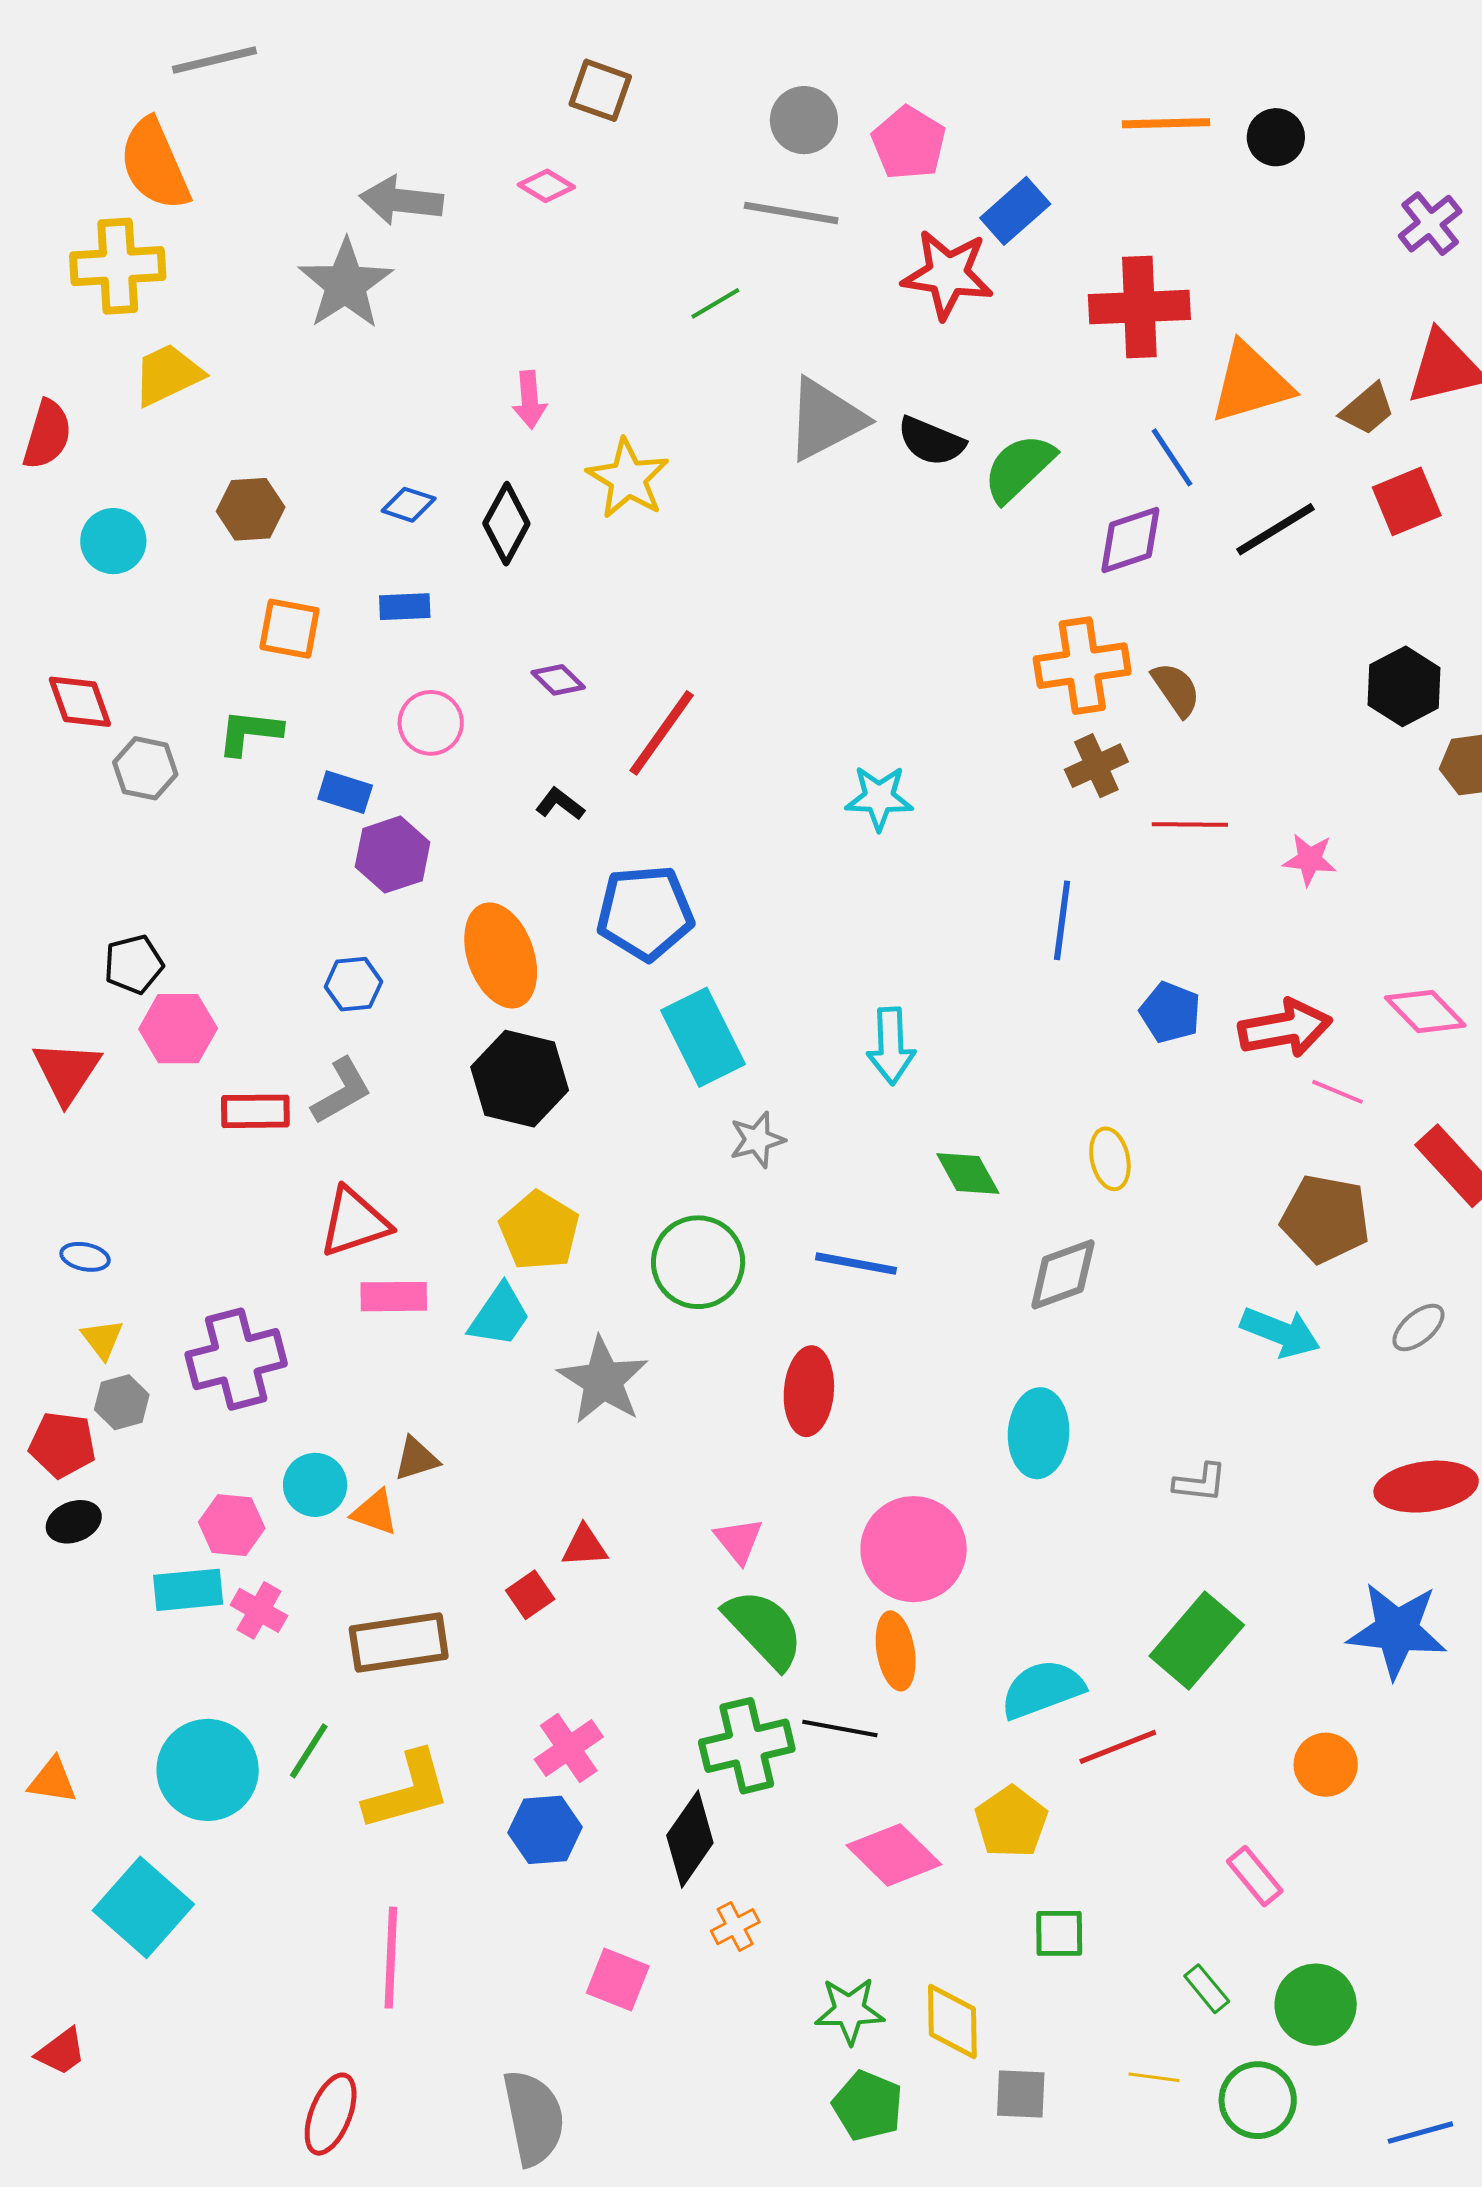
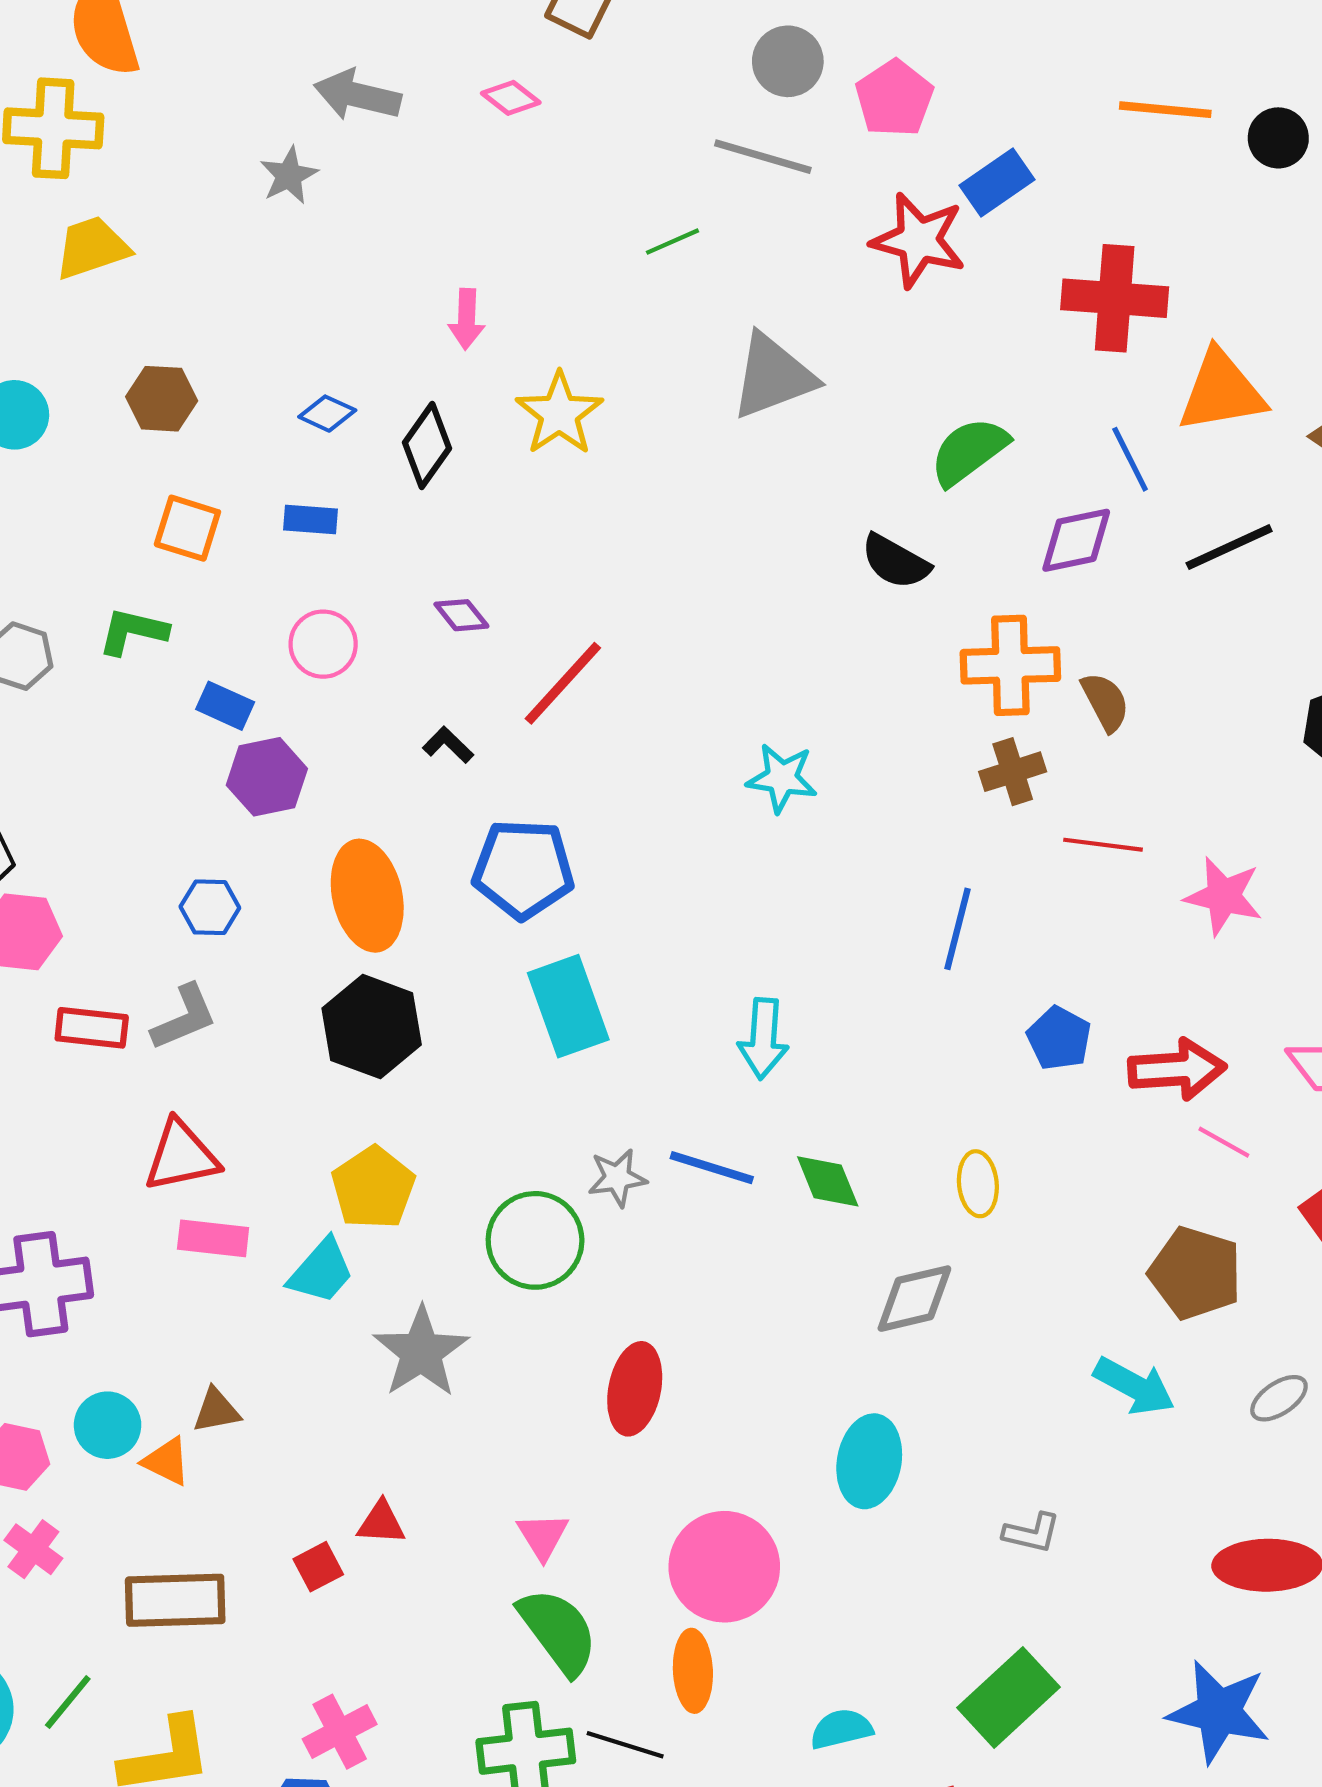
gray star: (346, 284) -> (289, 175), size x0.6
black semicircle: (931, 441) -> (895, 562), moved
pink star: (1310, 860) -> (1224, 896), size x1.4
gray star: (757, 1140) -> (617, 1178), moved
blue line: (856, 1264) -> (712, 1168), moved
cyan semicircle: (1042, 1689) -> (841, 1729), size x0.7

